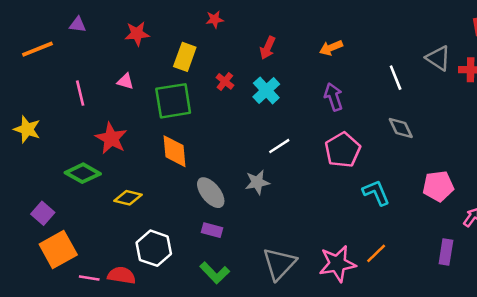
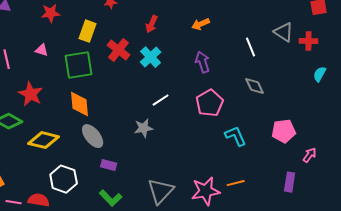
red cross: (225, 81) -> (119, 50), size x1.6
gray ellipse: (211, 193) -> (93, 136), moved
yellow diamond: (128, 198) -> (44, 140), size x1.4
orange line: (376, 253) -> (236, 183), turned 30

